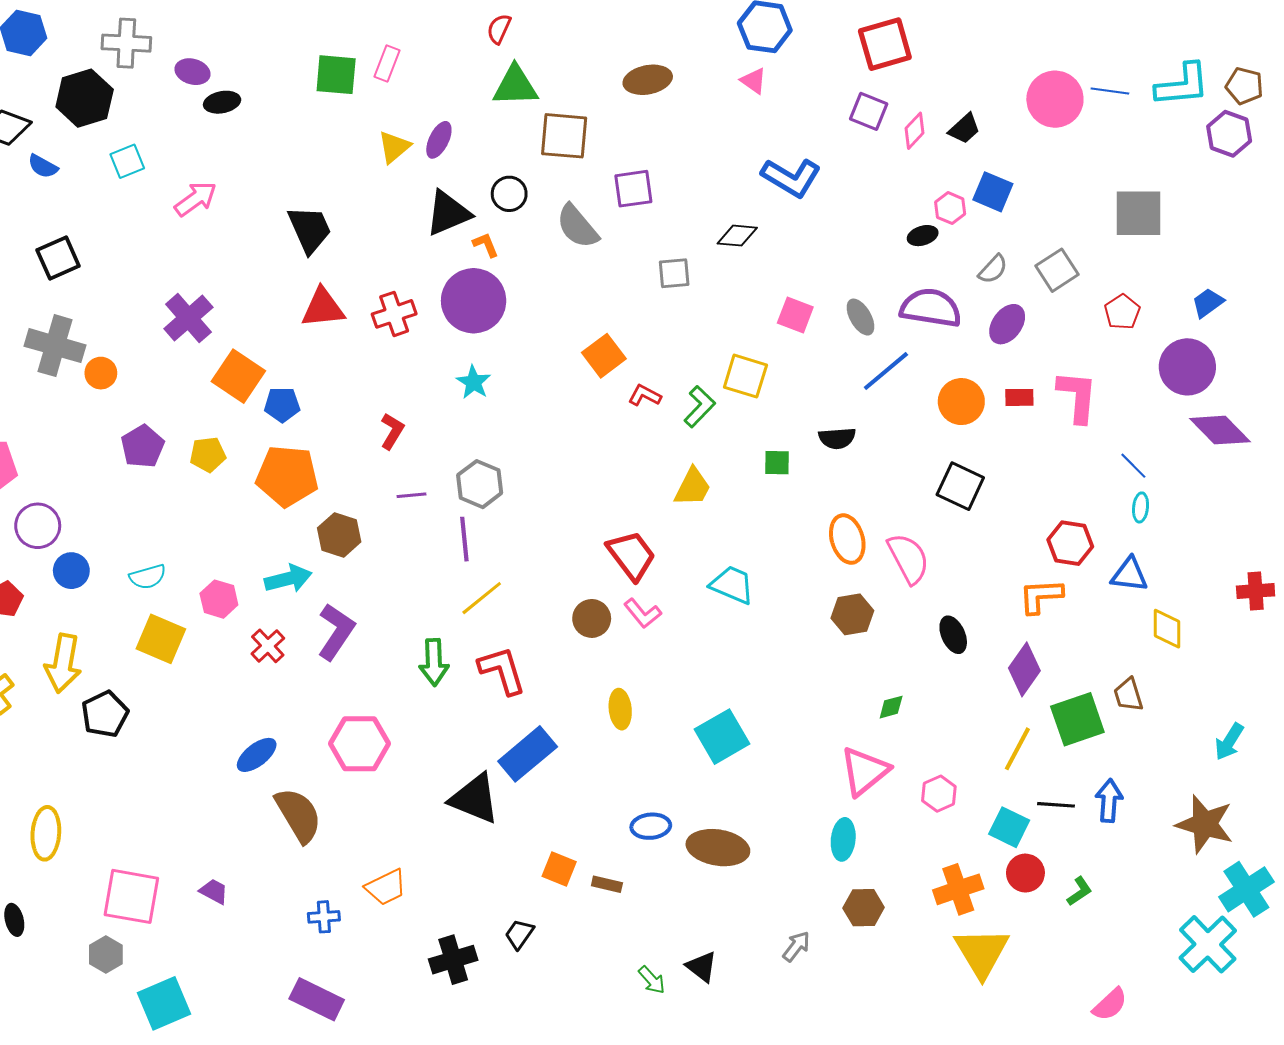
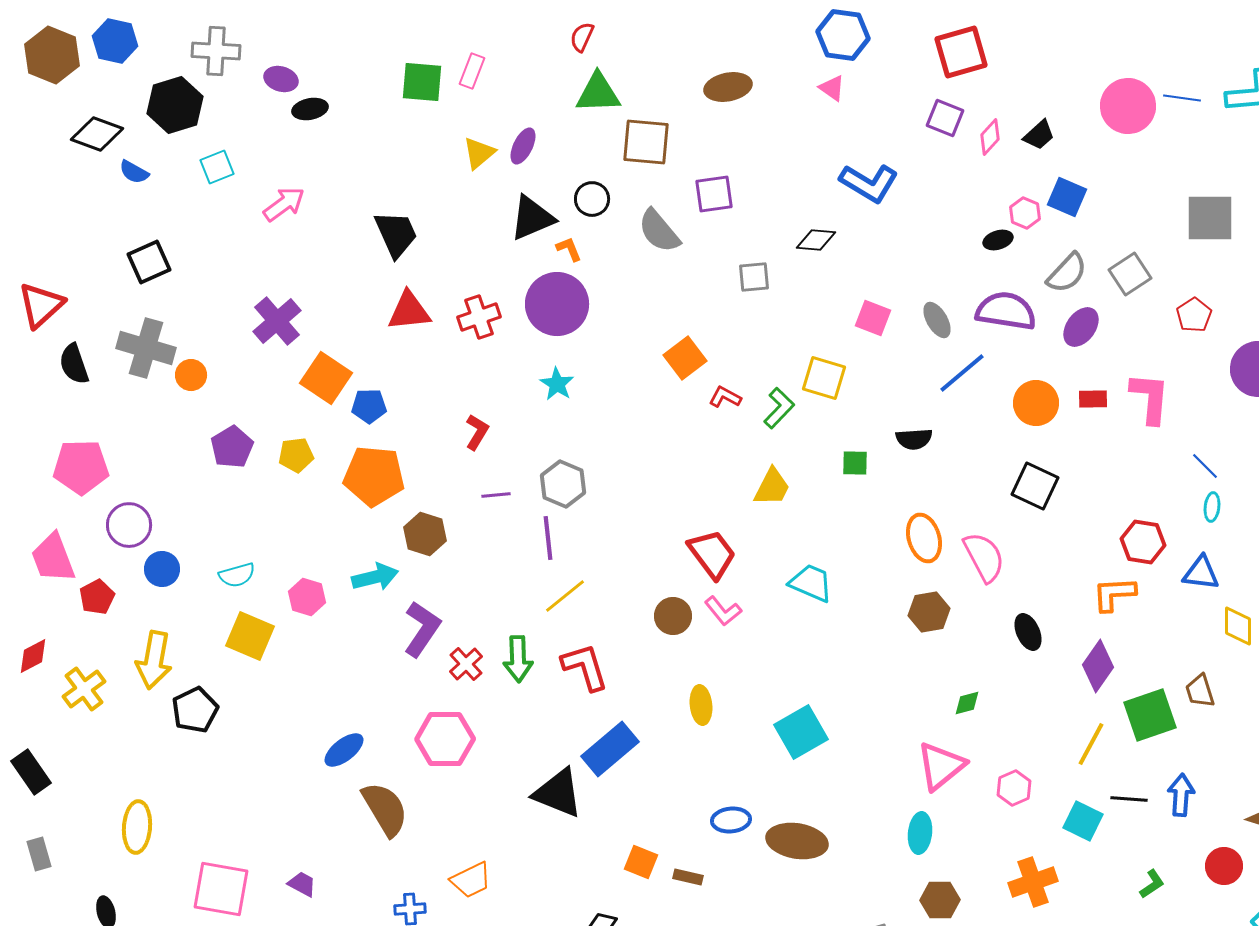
gray semicircle: (993, 269) -> (1067, 273), size x1.4
red cross: (268, 646) -> (466, 664), moved
red circle: (1025, 873) -> (1224, 866), moved

